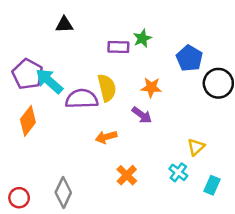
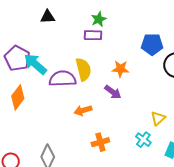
green star: (142, 38) -> (99, 19), moved
blue pentagon: (189, 58) -> (152, 44), turned -30
orange cross: (127, 175) -> (100, 142), turned 30

